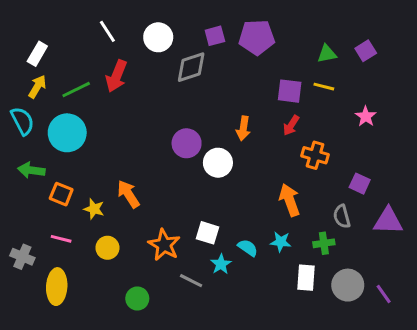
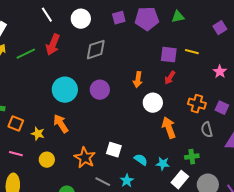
green triangle: (327, 54) -> (178, 17), moved
gray diamond: (191, 67) -> (96, 50), moved
cyan circle: (67, 133) -> (65, 90), moved
orange cross: (315, 155) -> (197, 104), moved
white circle: (218, 163) -> (153, 103), moved
purple square: (360, 184) -> (222, 108), moved
gray semicircle: (342, 216) -> (207, 130), moved
cyan star: (281, 242) -> (163, 164), moved
cyan star: (221, 264) -> (127, 181), moved
white rectangle: (306, 278) -> (180, 180), turned 36

